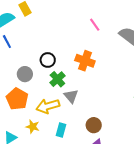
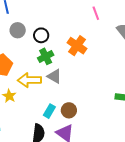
gray circle: (25, 74) -> (18, 30), moved
gray triangle: (71, 96) -> (54, 76), turned -35
cyan rectangle: (61, 130) -> (49, 111), moved

